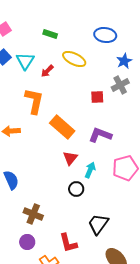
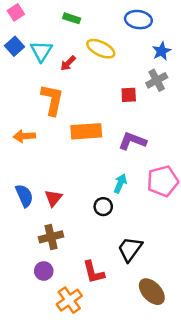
orange rectangle: (62, 127) -> (86, 131), turned -45
red triangle: (70, 158) -> (53, 198), moved
brown cross: (33, 214) -> (51, 237), turned -36

